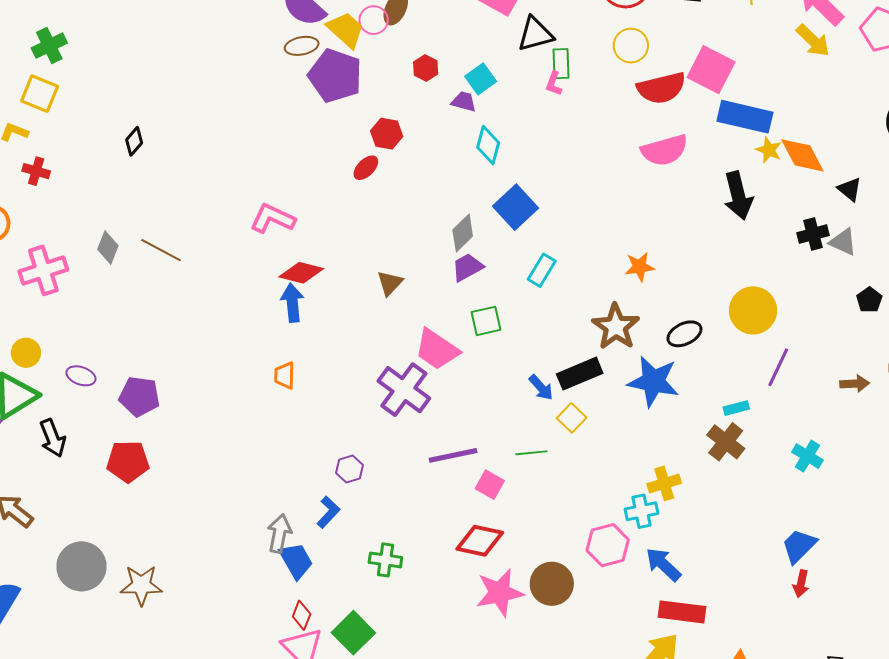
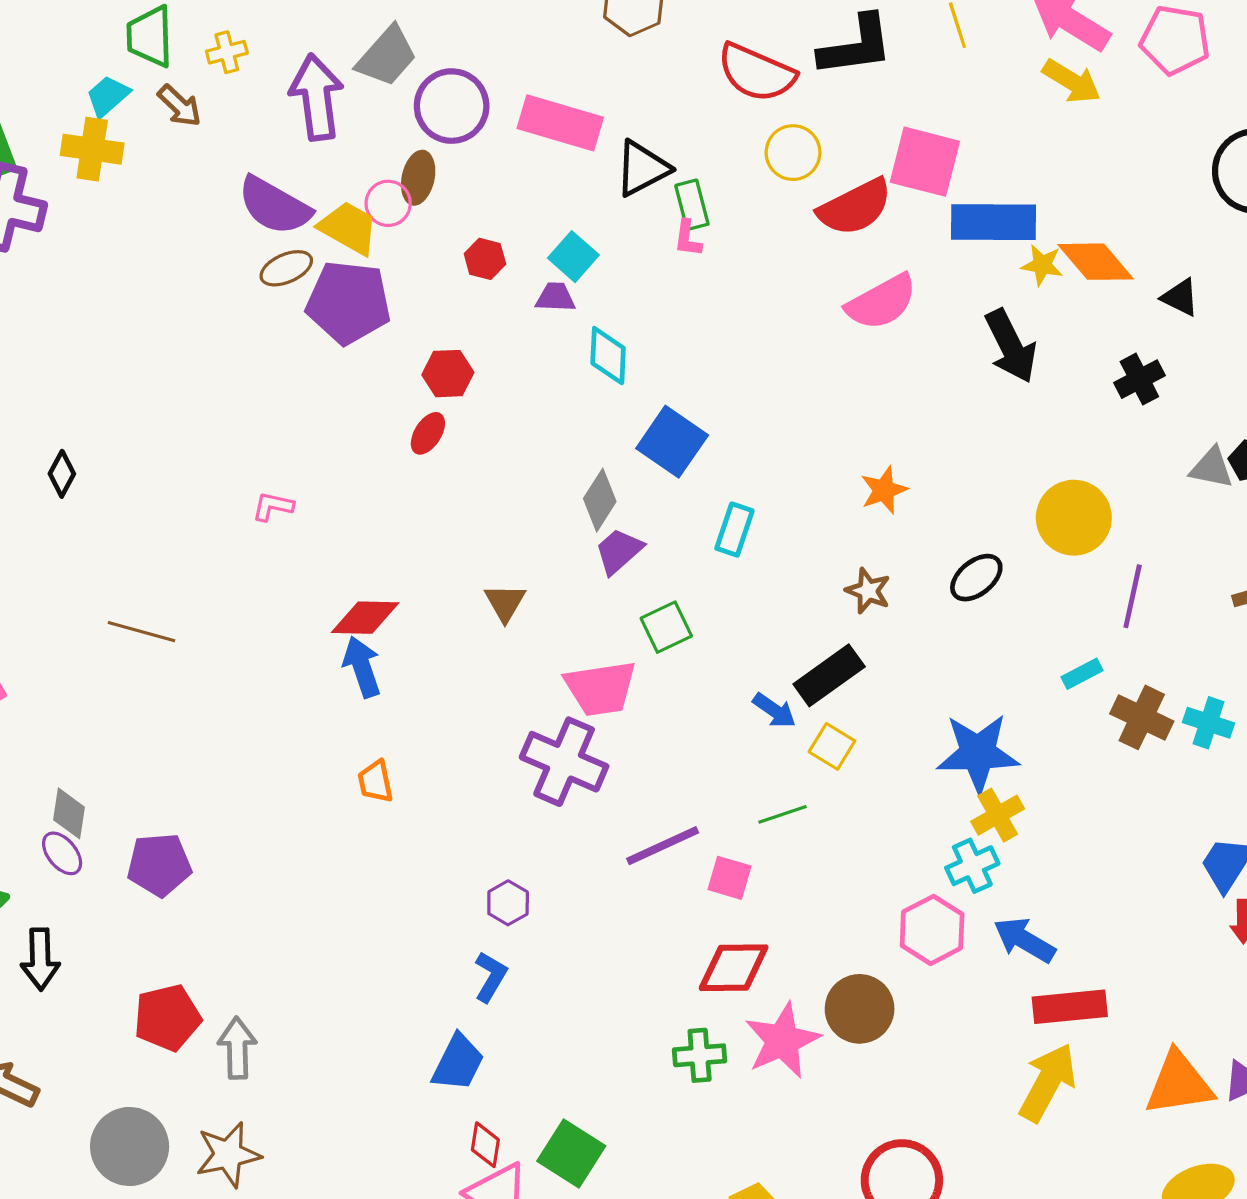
pink L-shape: (273, 218) -> (273, 506), moved, size x0.6
gray triangle: (843, 242) -> (1211, 468), moved
gray diamond: (108, 247) -> (69, 813), moved
brown star: (616, 327) -> (868, 591), size x0.6
pink trapezoid: (437, 349) -> (601, 688), turned -30
purple ellipse: (81, 376) -> (62, 853), turned 44
blue star: (653, 381) -> (978, 753), moved
black arrow: (53, 438) -> (40, 959), turned 33
brown cross: (726, 442) -> (1142, 717), moved
red pentagon: (128, 461) -> (167, 1018), moved
gray arrow: (279, 534) -> (237, 1048), moved
green cross: (385, 560) -> (700, 1055), moved
blue trapezoid: (296, 561) -> (458, 1063), turned 69

